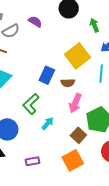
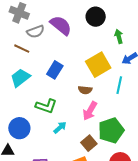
purple semicircle: (35, 22) -> (61, 25), size x1.6
blue rectangle: (47, 75) -> (55, 70), moved
green L-shape: (31, 104) -> (46, 106), turned -125

